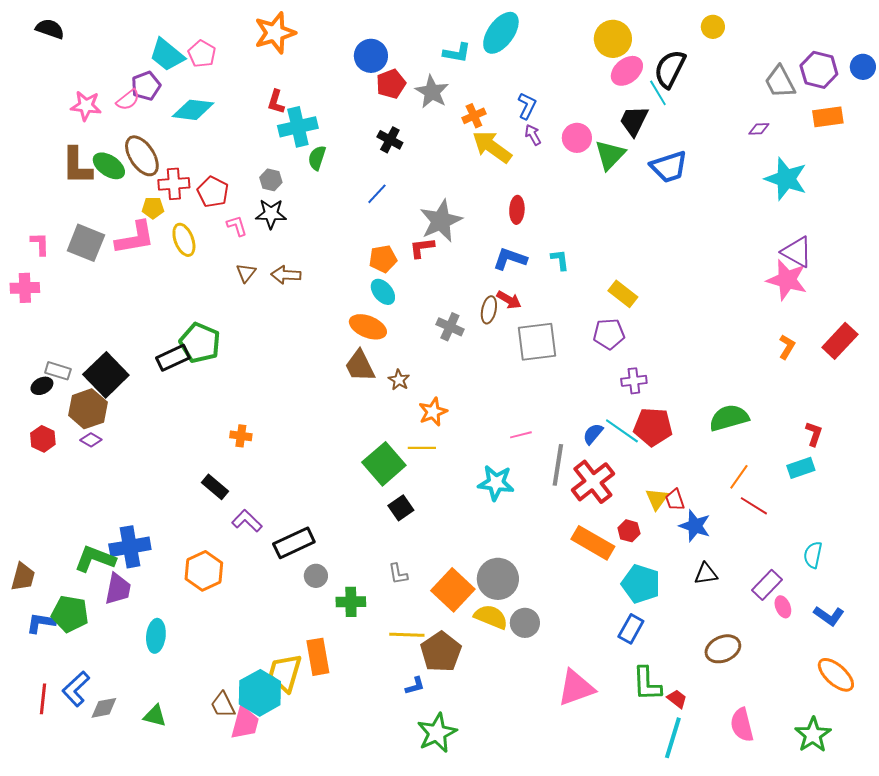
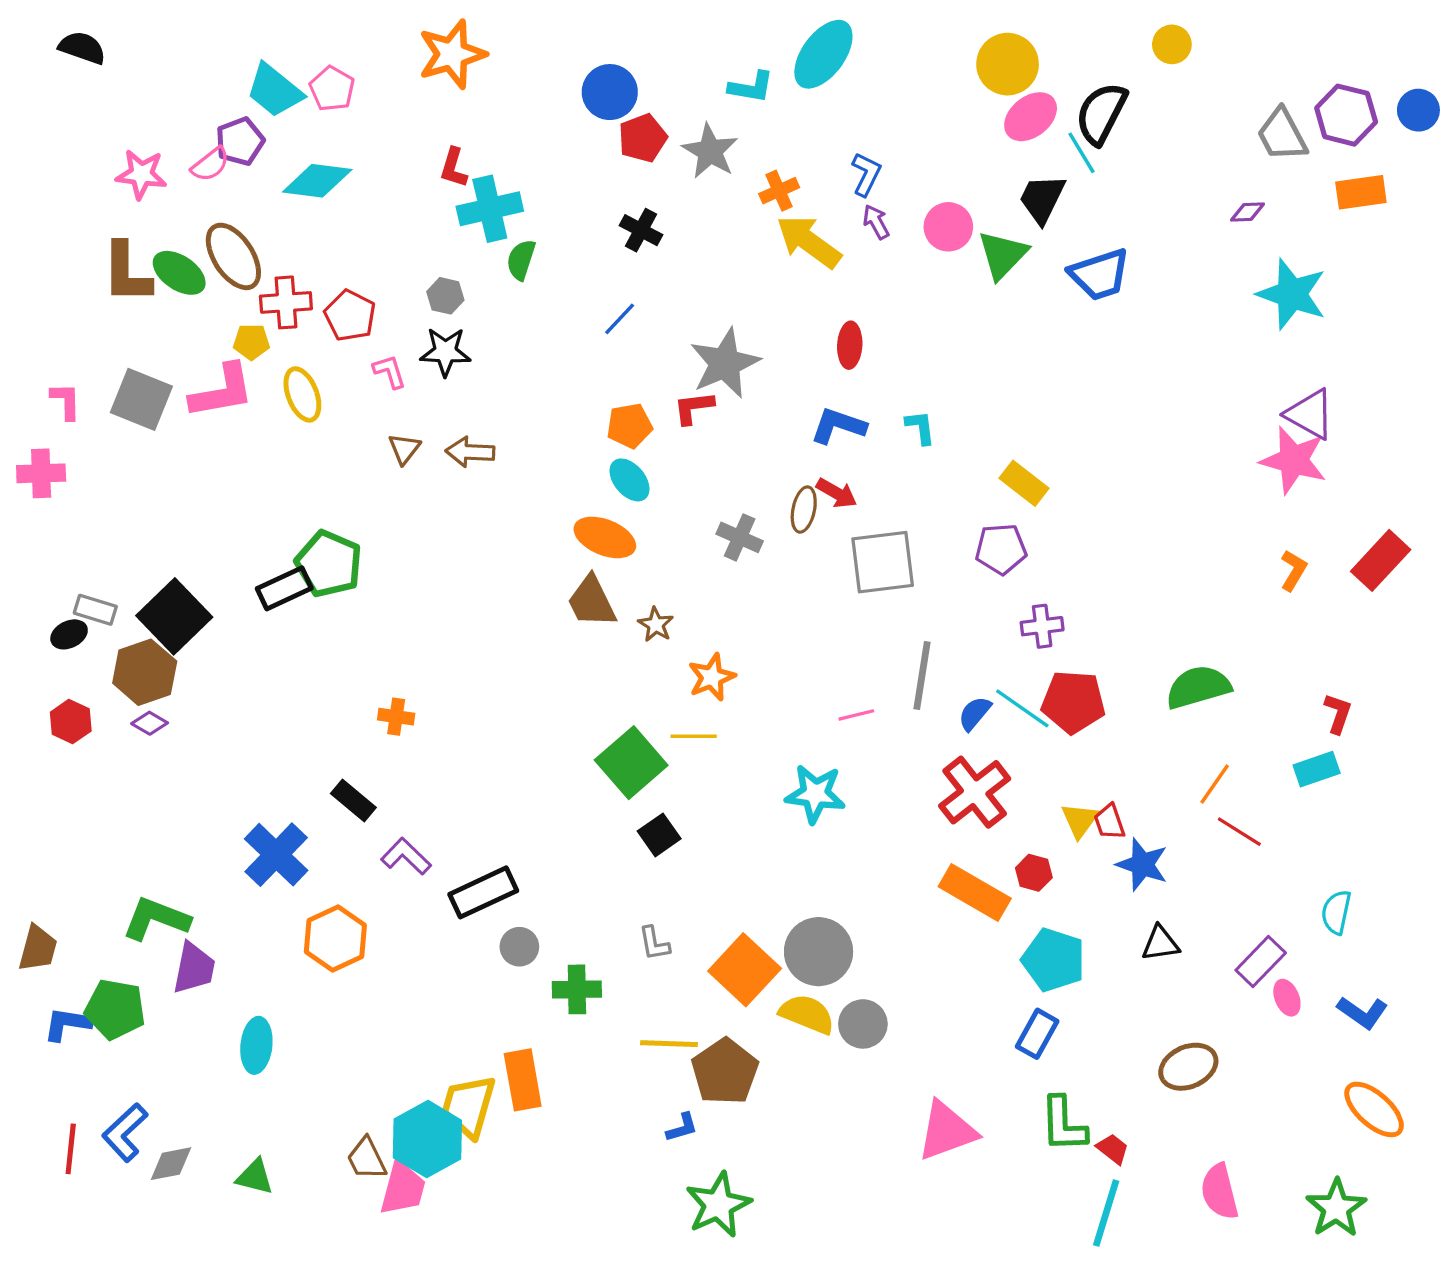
gray line: (558, 465) -> (922, 676), moved
blue cross: (130, 547) -> (276, 855), moved, turned -36

